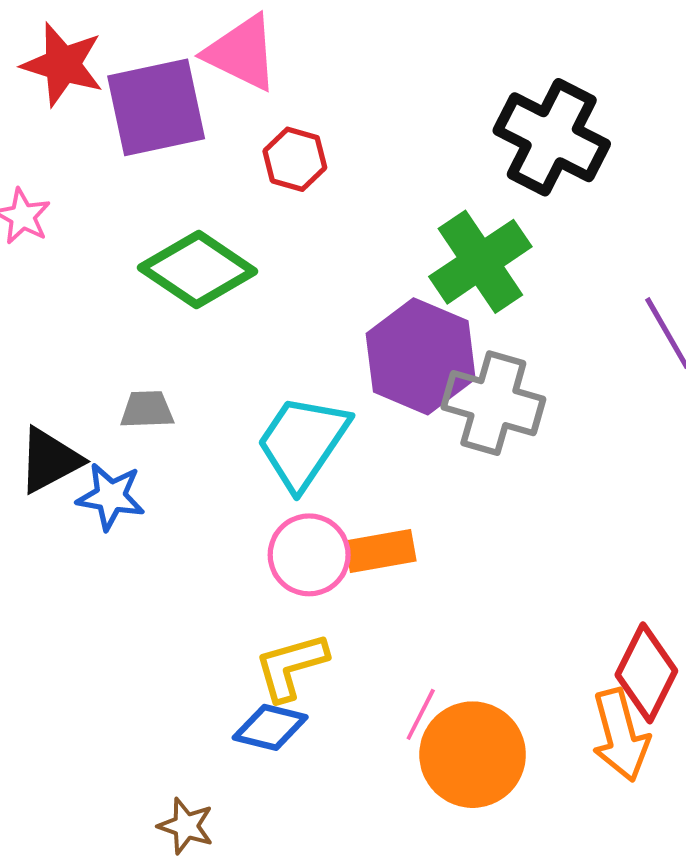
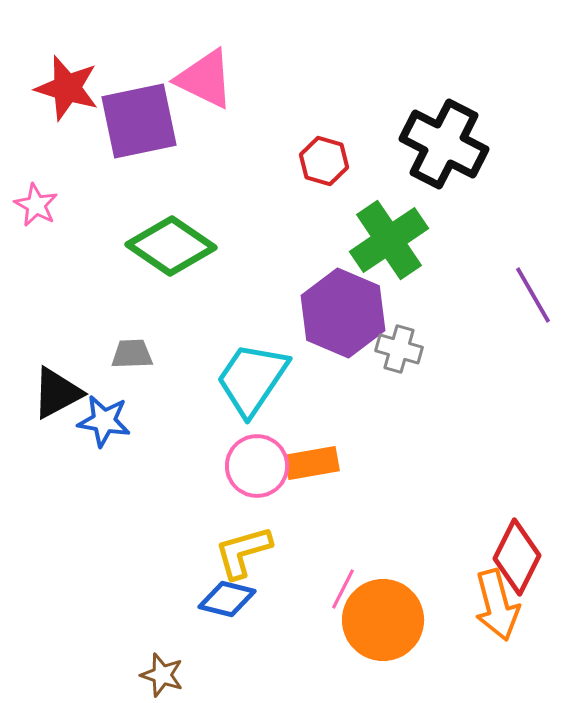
red hexagon: (295, 159) -> (324, 161), moved
gray cross: (493, 403) -> (399, 349), size x0.6

